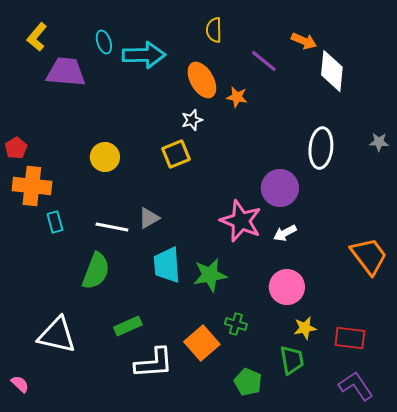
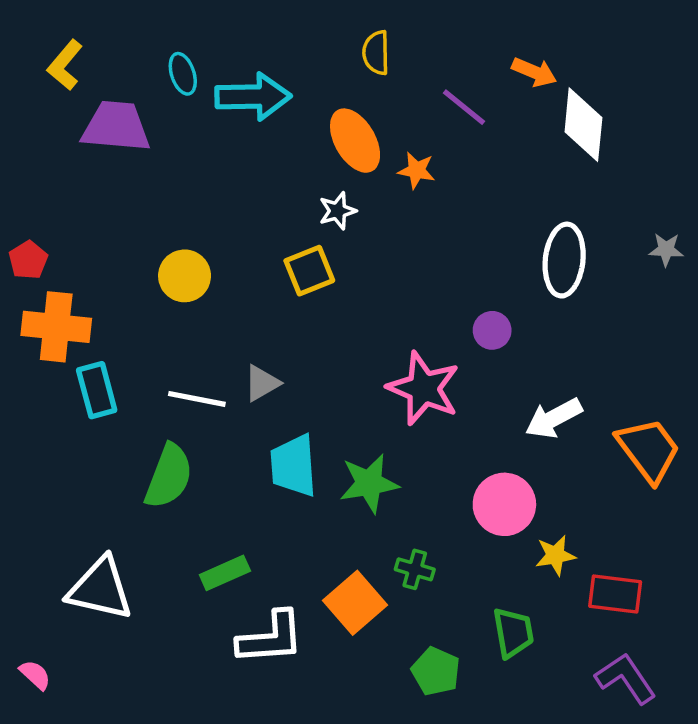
purple circle: (280, 188) -> (492, 330), size x0.6
cyan rectangle: (55, 222) -> (97, 390), size x1.4
white arrow: (285, 233) -> (554, 418), moved, size x1.4
yellow star: (305, 328) -> (555, 555), moved

